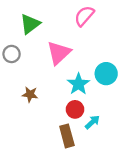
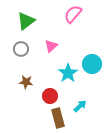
pink triangle: (59, 53) -> (51, 46), size x0.6
gray circle: (12, 54) -> (21, 49), moved
red circle: (75, 109) -> (50, 96), moved

